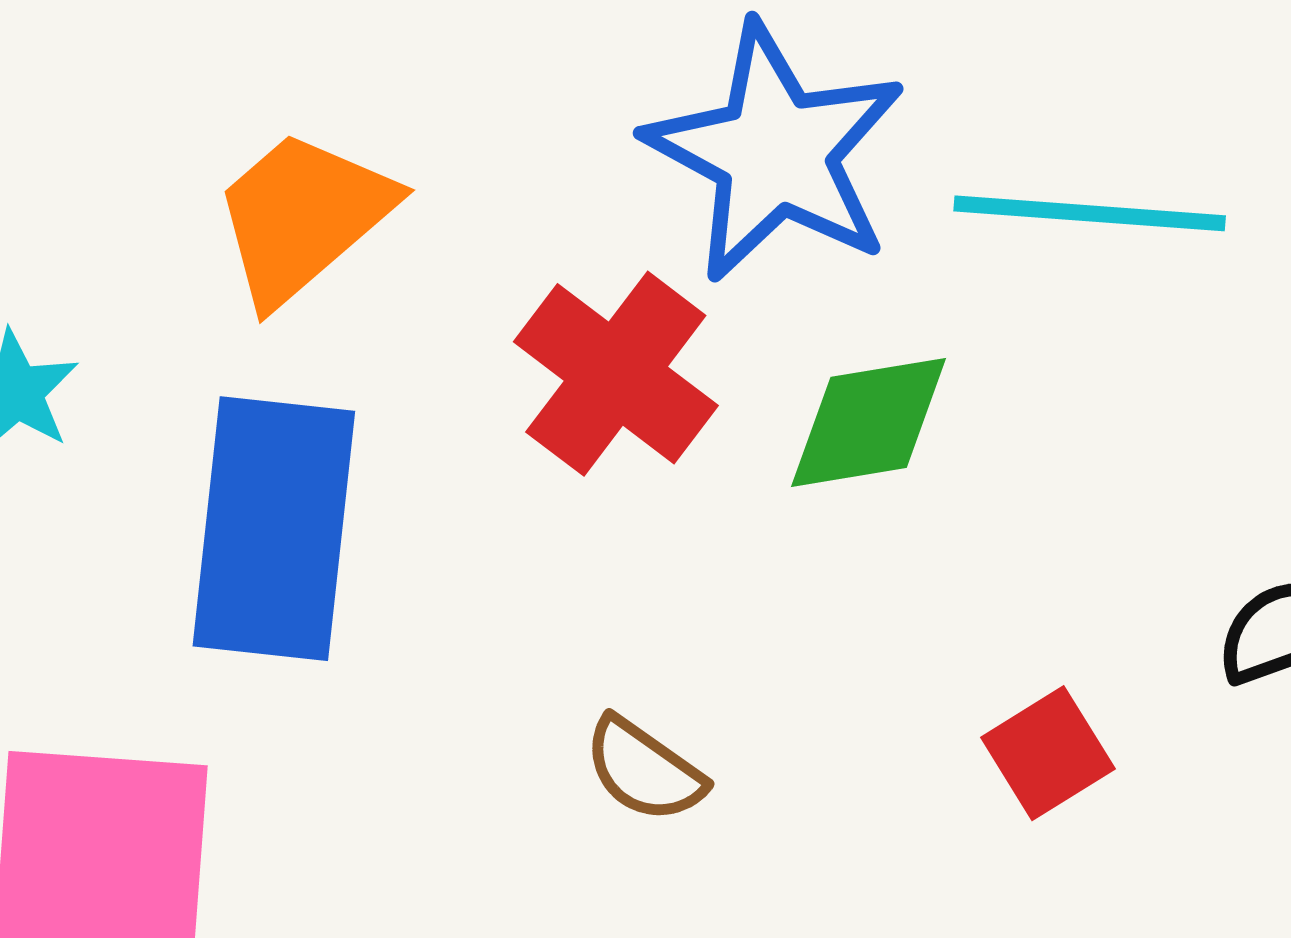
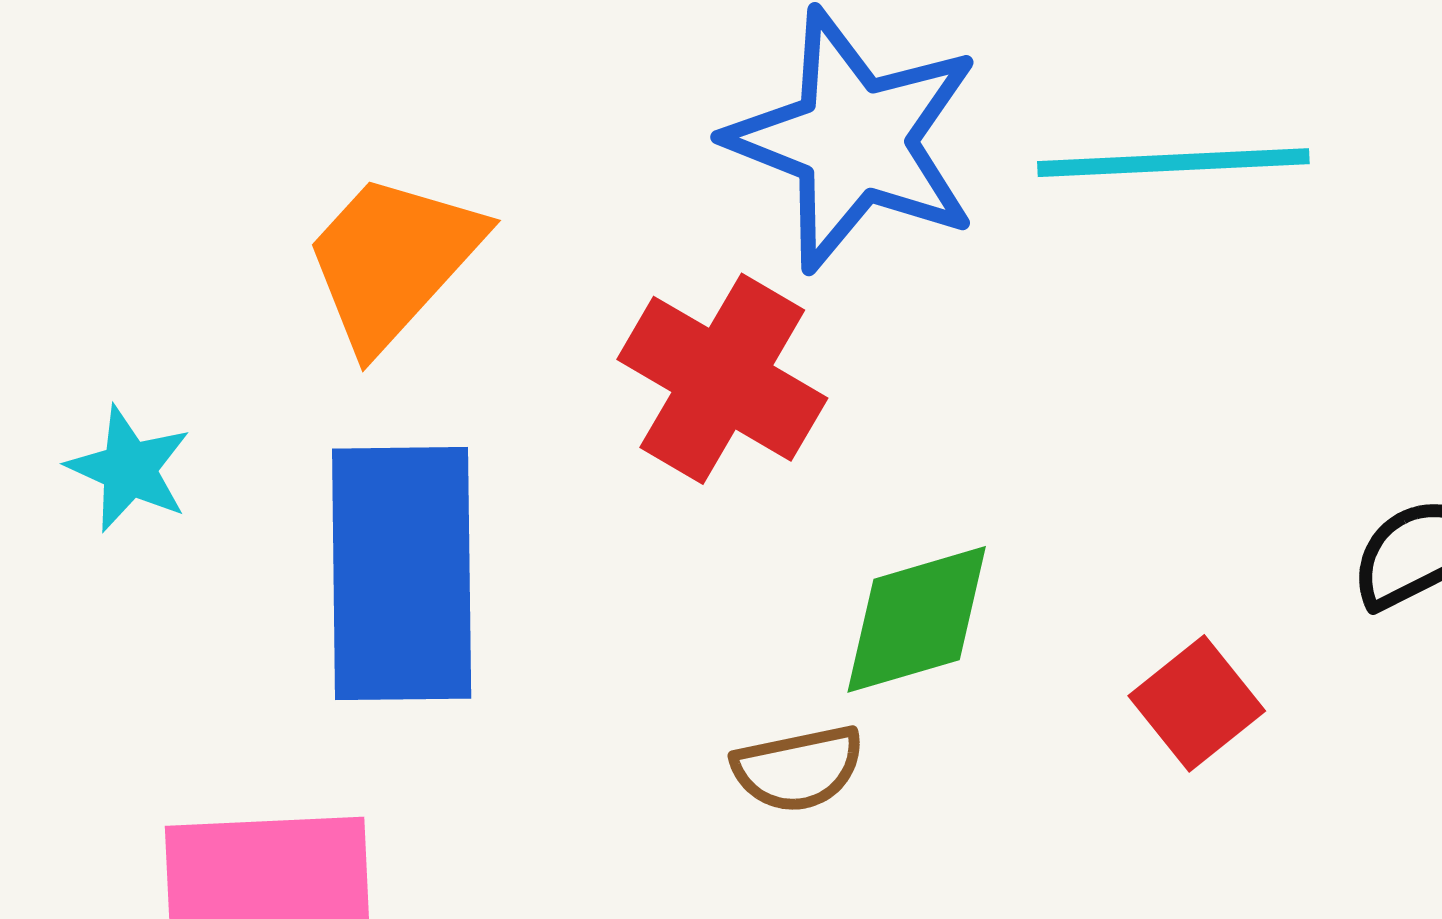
green diamond: (869, 422) -> (917, 619), moved
brown semicircle: (644, 770) -> (798, 769), turned -40

